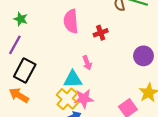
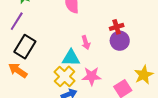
red cross: (101, 33) -> (117, 27), moved
purple circle: (143, 56) -> (120, 41), moved
pink star: (84, 99) -> (92, 76), moved

